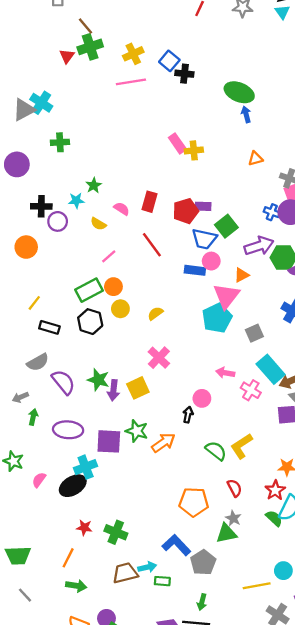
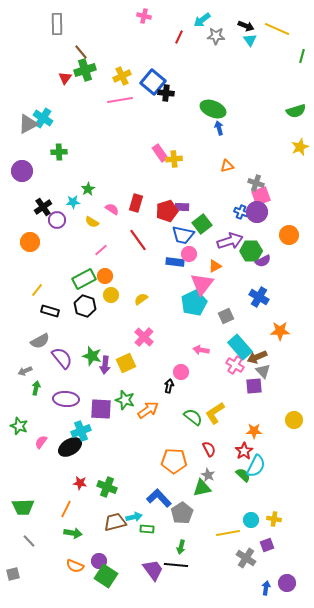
blue square: (169, 61) -> (153, 82), size x1.4
black cross: (41, 206) -> (43, 207), turned -36
pink cross: (251, 390) -> (235, 365), moved

